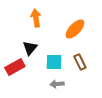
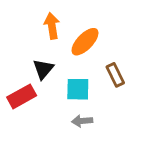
orange ellipse: (75, 29) -> (85, 42), moved
brown rectangle: (80, 62) -> (115, 75), moved

